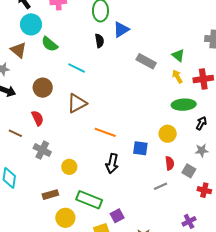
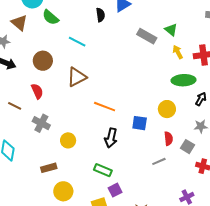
green triangle: (178, 55) -> (171, 30), moved
green rectangle: (89, 200) -> (103, 170), moved, size x0.7

